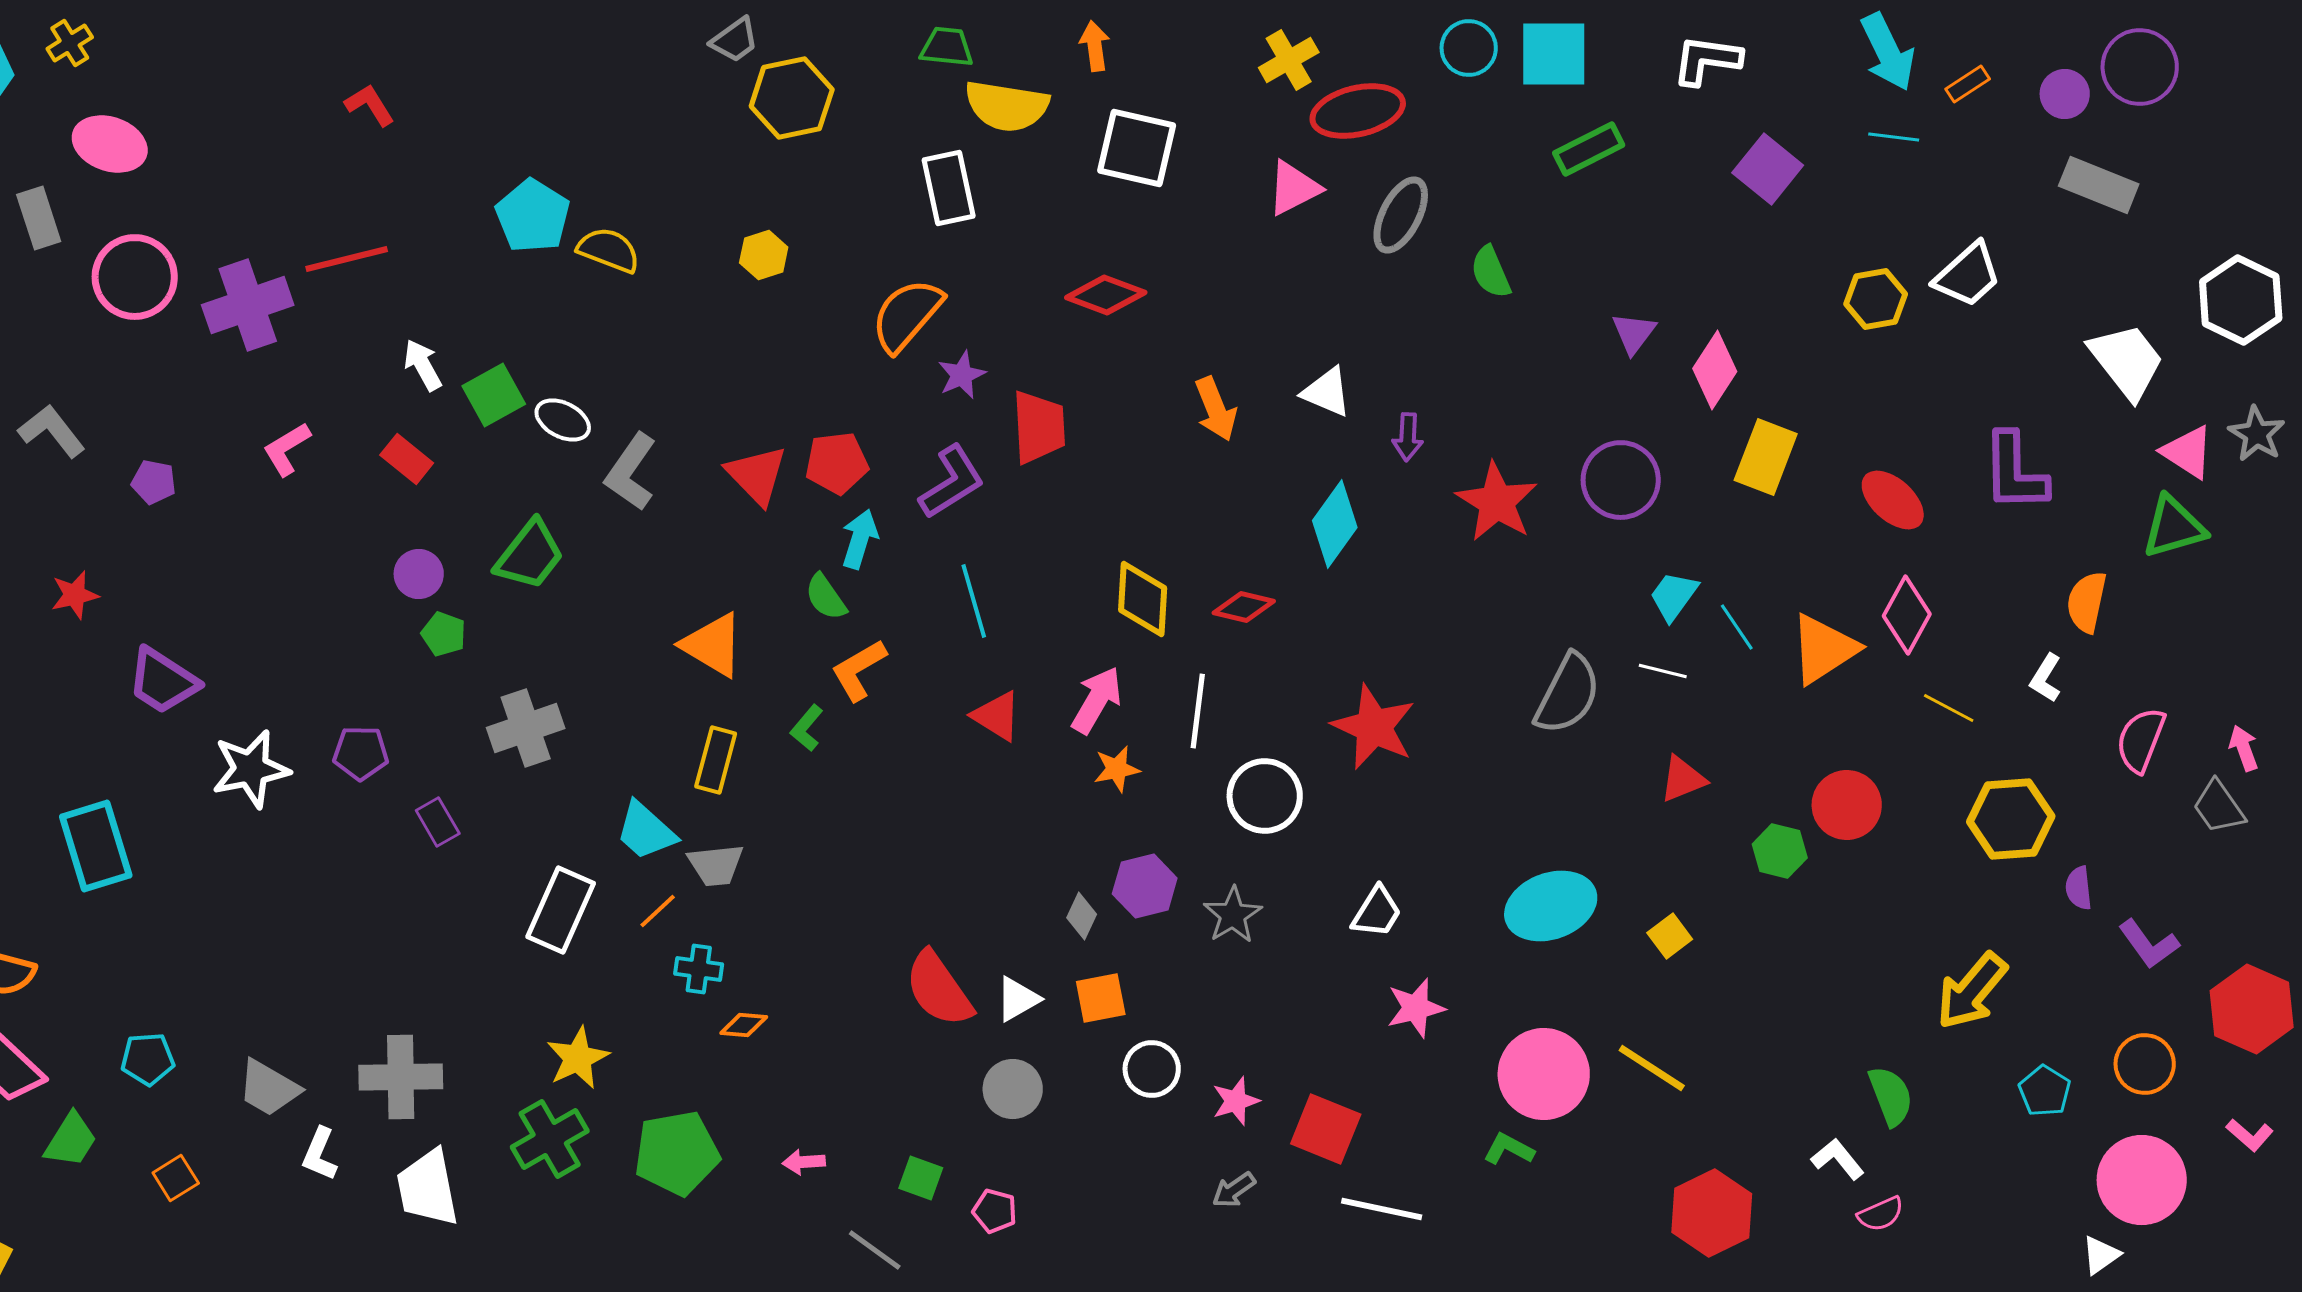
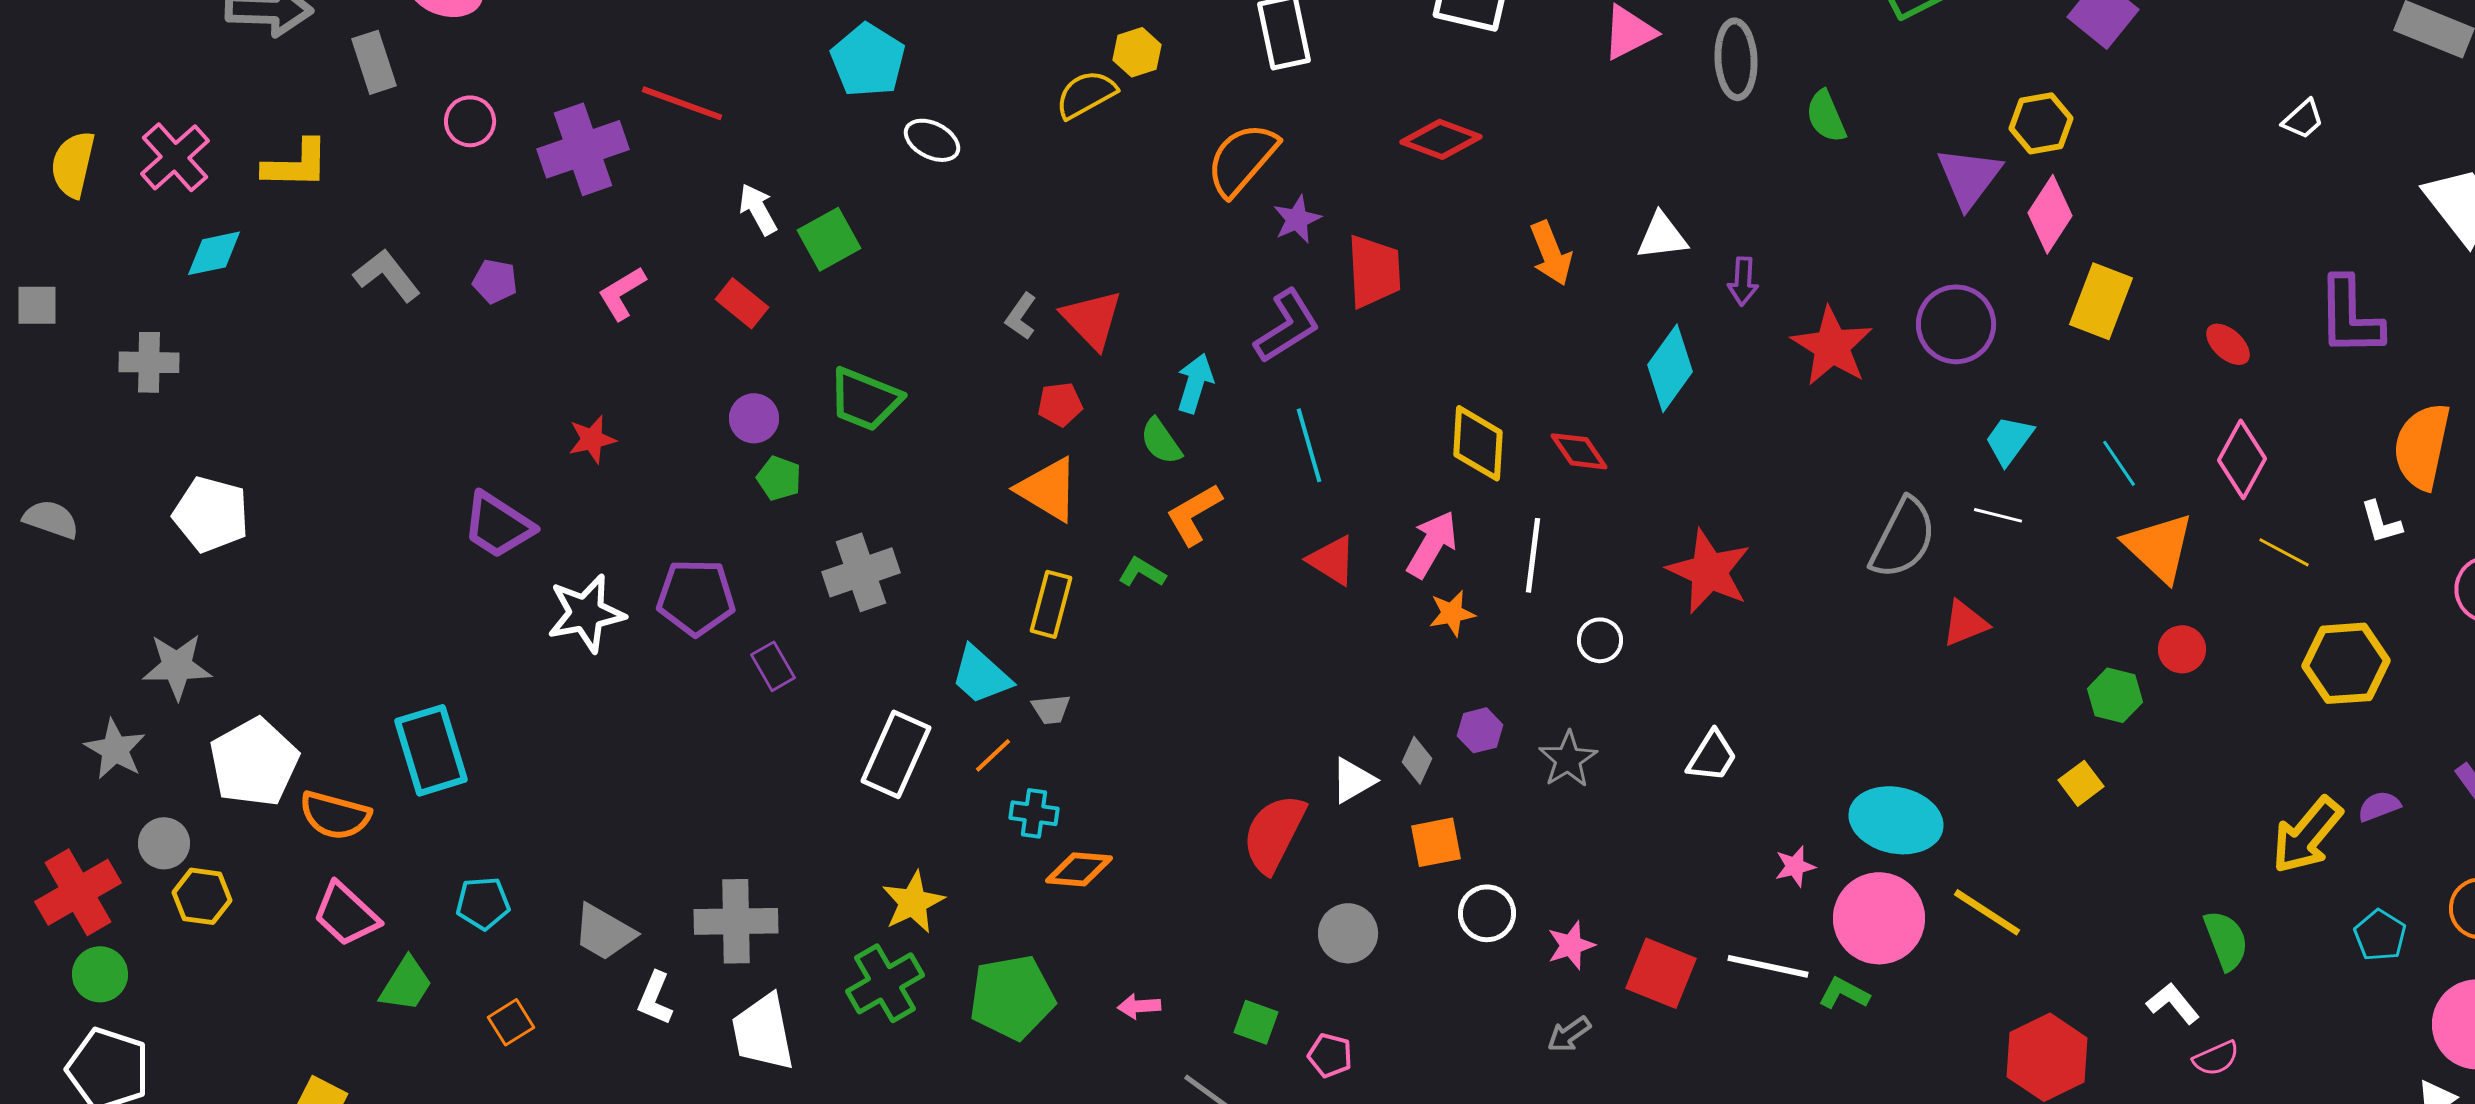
gray ellipse: (1401, 215) -> (1736, 59), turned -30
yellow semicircle: (609, 250) -> (1086, 94), moved, turned -50
yellow hexagon: (764, 255) -> (1137, 52), moved
red line: (347, 259) -> (682, 103), turned 34
white trapezoid: (1968, 275) -> (2303, 119), size x0.6
pink circle: (135, 277) -> (470, 121), size x0.6
yellow hexagon: (1876, 299) -> (2041, 123), moved
purple triangle: (1634, 333) -> (1969, 177), size x1.5
white triangle: (1327, 392) -> (1662, 236), turned -30
white ellipse: (563, 420) -> (932, 140), moved
red pentagon: (837, 463) -> (1060, 404), moved, size x0.7
gray L-shape: (631, 472) -> (1021, 316), moved, size x0.6
purple pentagon: (154, 482) -> (495, 281), moved
red ellipse: (1893, 500) -> (2228, 344), size x0.7
green trapezoid: (530, 555) -> (865, 399), turned 74
red star: (75, 595) -> (592, 439), moved
orange semicircle: (2087, 602) -> (2422, 446), size x1.4
red diamond: (1244, 607) -> (1579, 451), turned 42
cyan line: (1737, 627) -> (2119, 463), moved
orange triangle: (1824, 649) -> (2159, 547), moved, turned -44
white L-shape: (2046, 678) -> (2381, 522), turned -48
green L-shape: (807, 728) -> (1142, 572), turned 81
purple pentagon: (361, 753) -> (696, 597), size x1.4
red triangle: (1683, 779) -> (1965, 623), moved
white circle: (1265, 796) -> (1600, 640), size x0.6
red circle: (1847, 805) -> (2182, 649), size x0.7
cyan rectangle: (96, 846) -> (431, 750), moved
gray trapezoid: (716, 865) -> (1051, 709), size x0.7
purple hexagon: (1145, 886) -> (1480, 730), size x0.7
purple semicircle: (2079, 888) -> (2379, 806), moved, turned 75
cyan ellipse: (1551, 906) -> (1896, 820), moved, turned 32
yellow square: (1670, 936) -> (2081, 783), moved
red semicircle: (939, 989) -> (1274, 833), turned 62
white triangle: (1018, 999) -> (1353, 780), moved
pink star: (1416, 1008) -> (1795, 866), moved, size x0.7
orange diamond: (744, 1025) -> (1079, 869), size x1.4
white line: (1382, 1209) -> (1768, 966), moved

